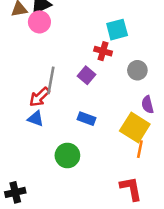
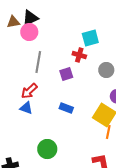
purple square: (87, 75) -> (66, 74), turned 32
gray line: (51, 80) -> (38, 62), moved
green circle: (67, 155) -> (47, 149), moved

